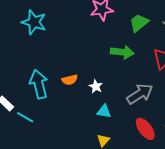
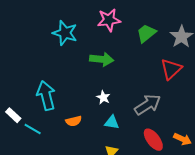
cyan star: (34, 22) -> (65, 33), moved
green arrow: (122, 52) -> (102, 59), moved
orange semicircle: (70, 80) -> (74, 121), moved

